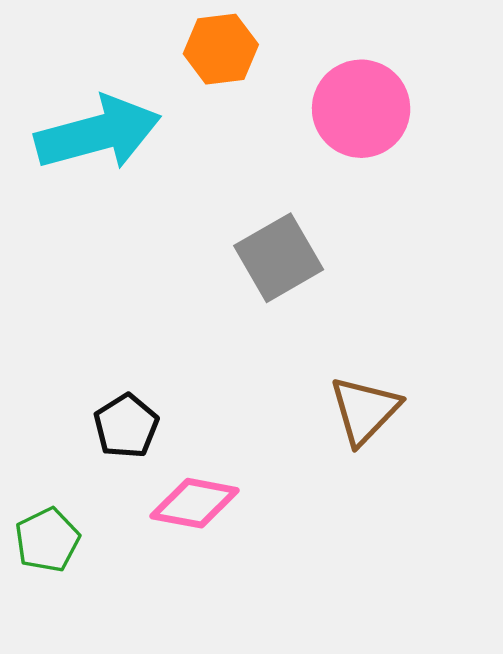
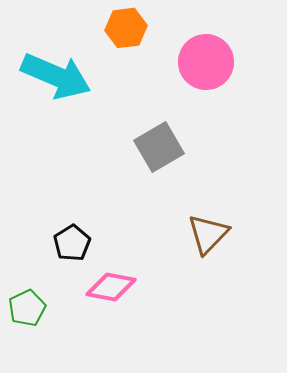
cyan arrow: (98, 133) -> (56, 76), turned 38

